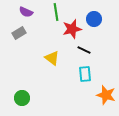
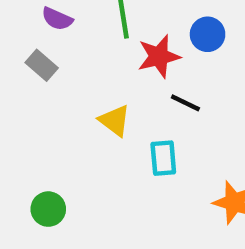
gray rectangle: (19, 33) -> (42, 65), turned 72
cyan rectangle: (85, 74) -> (163, 158), moved

